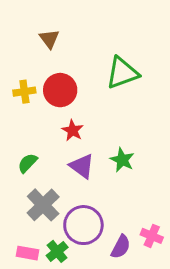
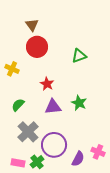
green triangle: (122, 73) -> (79, 56), moved, size x0.7
red circle: (60, 90) -> (37, 47), moved
yellow cross: (24, 92) -> (12, 69), moved, turned 32
purple triangle: (82, 166) -> (53, 107), turned -42

